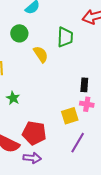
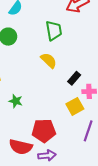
yellow semicircle: (41, 54) -> (49, 60), moved
black rectangle: (84, 85) -> (74, 78), moved, turned 48

